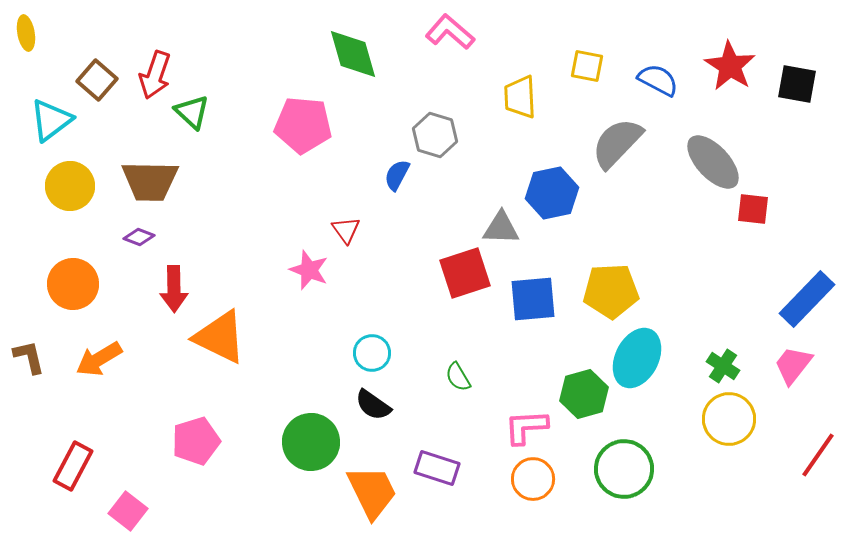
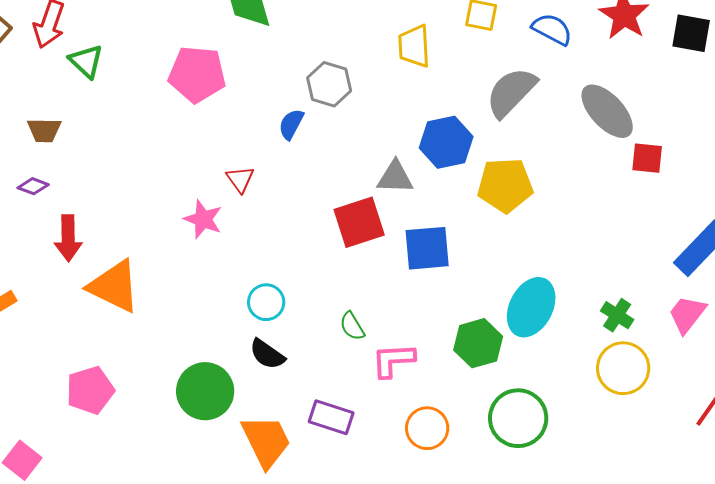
brown trapezoid: (150, 181) -> (44, 130), size x0.6
yellow pentagon: (611, 291) -> (505, 185), moved
pink L-shape: (526, 427) -> (393, 360), moved

